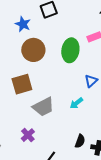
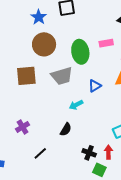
green ellipse: (70, 50) -> (80, 52), turned -30
gray trapezoid: (43, 107) -> (62, 76), moved
black semicircle: (80, 141) -> (66, 129), moved

